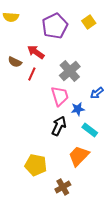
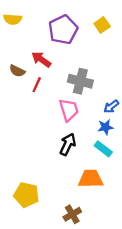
gray cross: (70, 71) -> (80, 81), turned -35
blue star: (78, 109) -> (106, 127), moved
orange trapezoid: (79, 156) -> (91, 179), turned 45
yellow pentagon: (36, 165) -> (26, 195), moved

